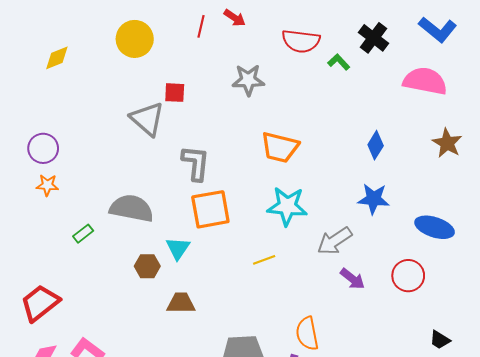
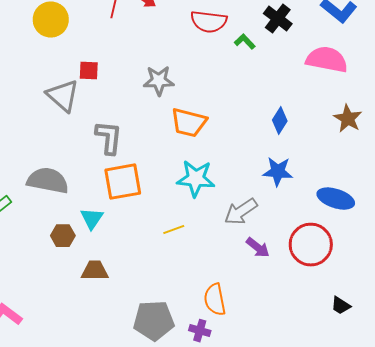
gray star: (248, 80) -> (159, 81), moved
red circle: (408, 276) -> (311, 245), size x1.4

